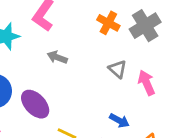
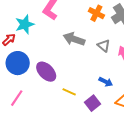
gray arrow: (57, 57) -> (74, 39), moved, size x1.5

